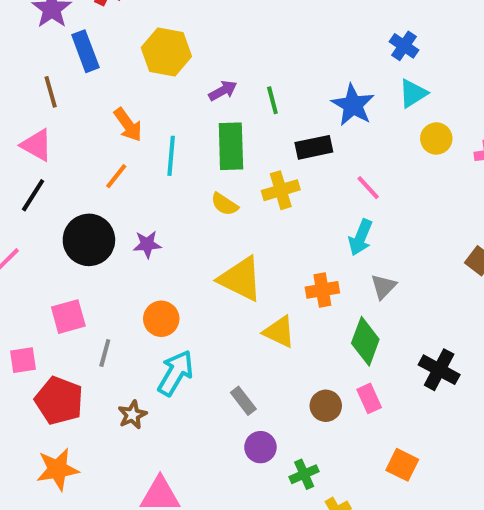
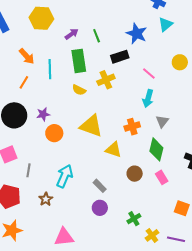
yellow circle: (436, 139) -> (180, 62), moved
orange circle: (161, 319) -> (54, 133), moved
brown circle: (326, 406) -> (135, 174), moved
purple circle: (260, 447) -> (100, 208), moved

